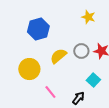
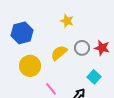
yellow star: (88, 17) -> (67, 21), moved
blue hexagon: (38, 29) -> (22, 33), moved

